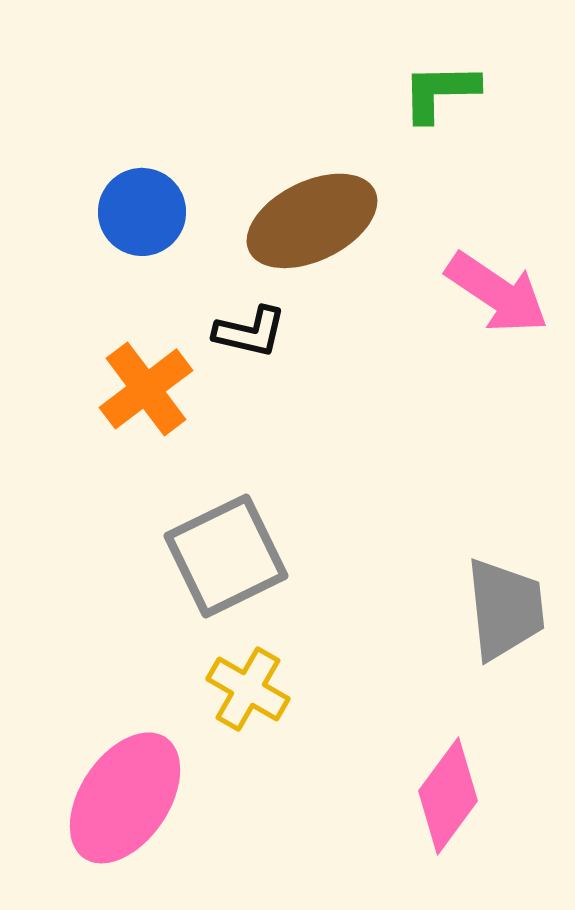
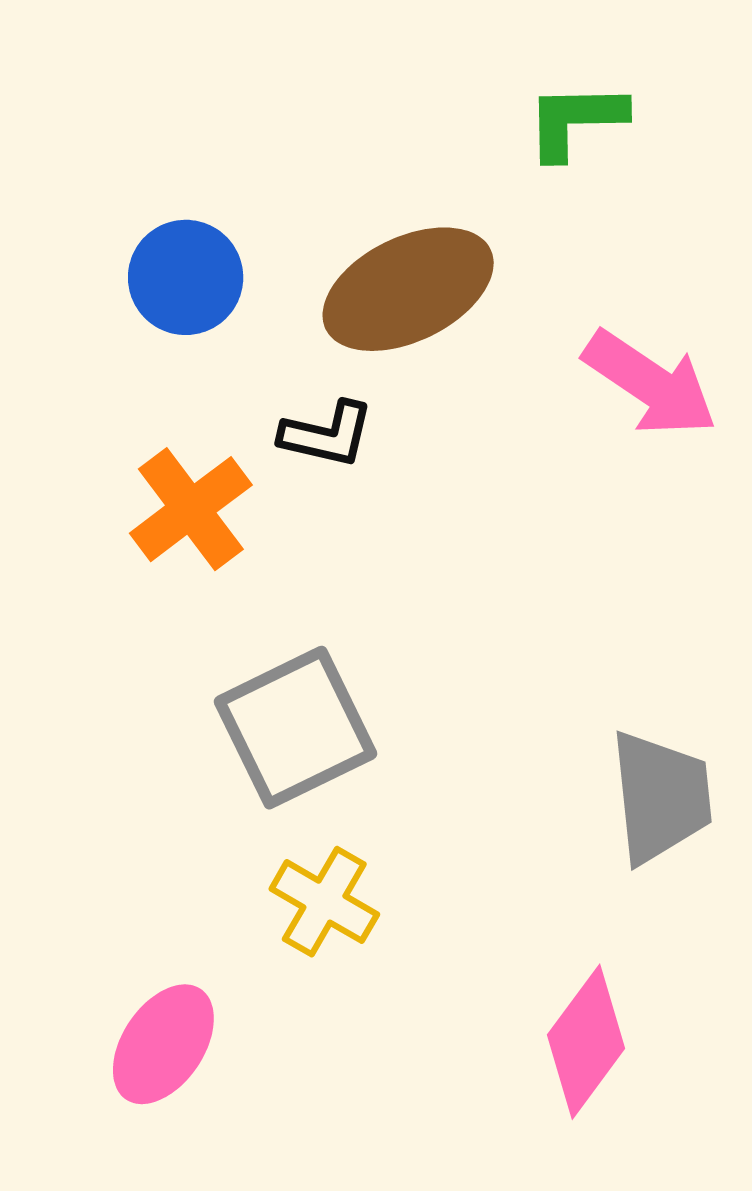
pink ellipse: (125, 798) -> (163, 1044), size x0.7

